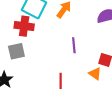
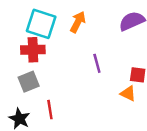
red line: (61, 81) -> (50, 110), moved

